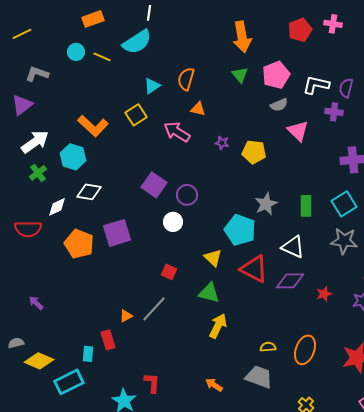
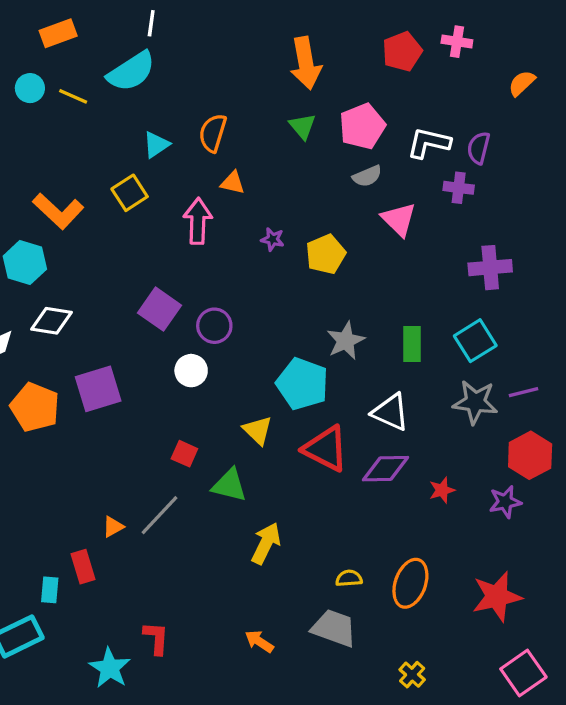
pink arrow: (177, 132) -> (198, 221), turned 60
yellow pentagon: (254, 152) -> (326, 254), turned -30
green triangle: (209, 293) -> (229, 485), moved

